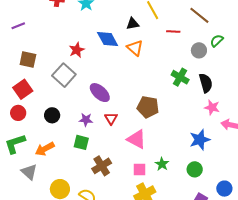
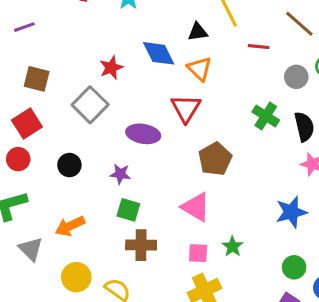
purple ellipse: (100, 93) -> (143, 134), turned -35
brown pentagon: (148, 107) -> (215, 159), turned 30
red triangle: (111, 118) -> (186, 108), moved, size x1.5
green square: (81, 142) -> (128, 210), moved
orange arrow: (45, 149) -> (70, 226), moved
brown cross: (102, 166) -> (141, 245), turned 30
green circle: (195, 169) -> (294, 267), moved

